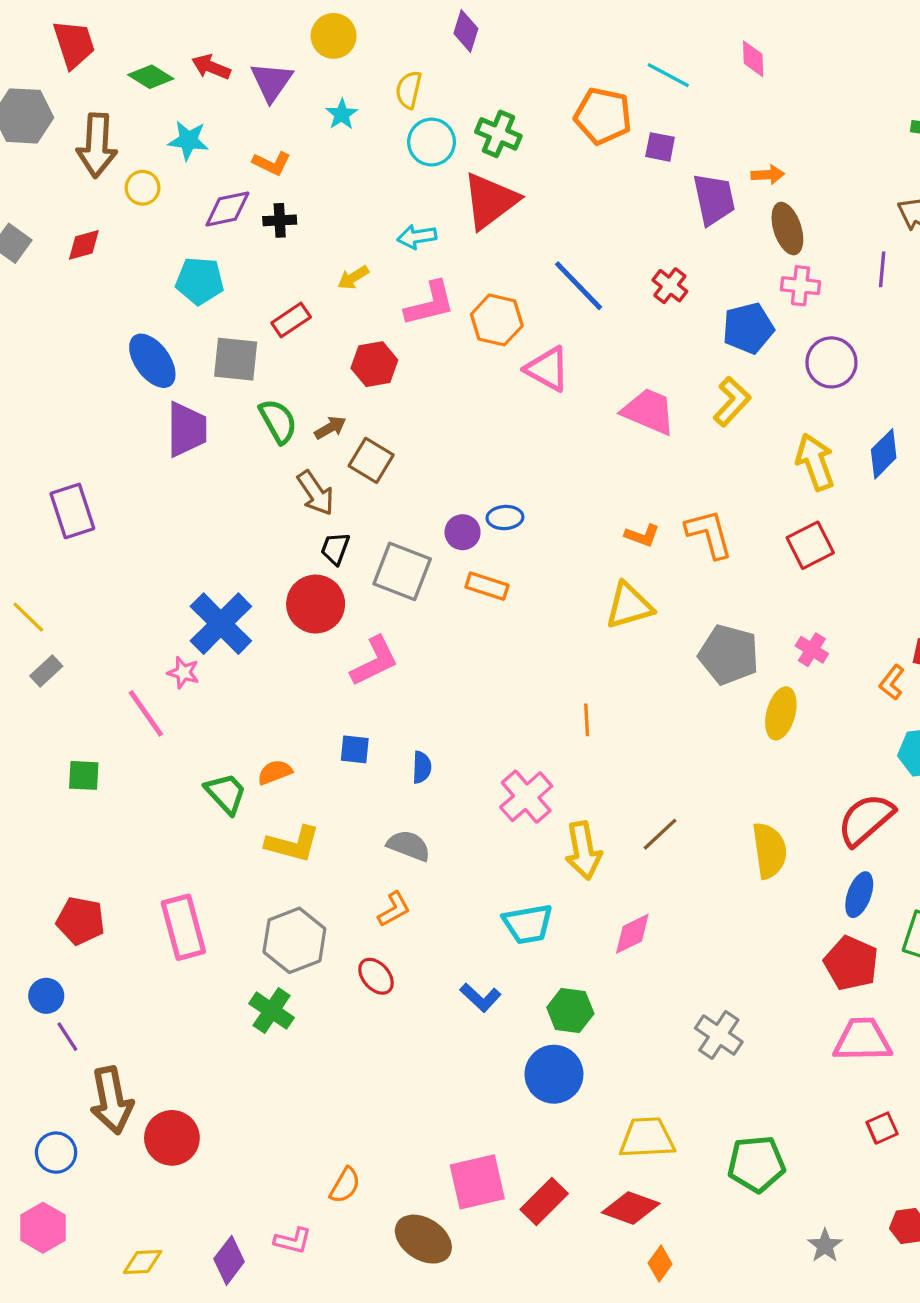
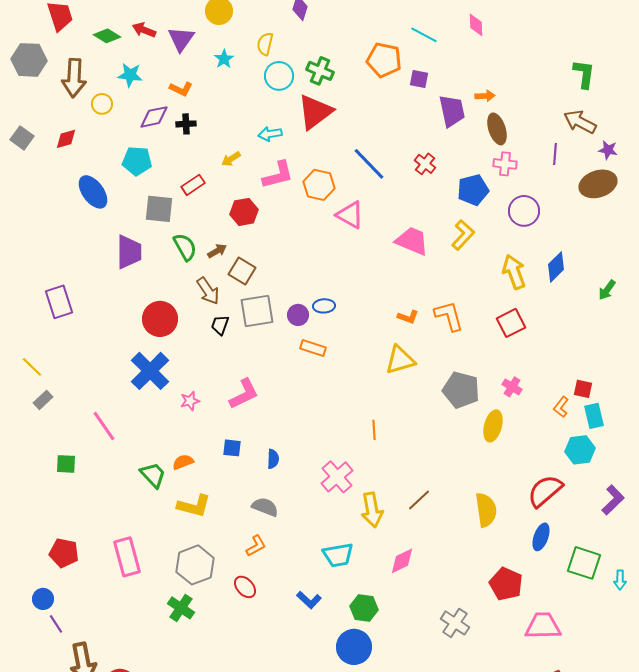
blue ellipse: (152, 361) -> (93, 192), moved
gray square: (402, 571) -> (257, 311), moved, turned -30
red circle: (316, 604) -> (160, 319), moved
pink star: (183, 673) -> (190, 401), moved, turned -30
red pentagon: (851, 963) -> (506, 584), moved

